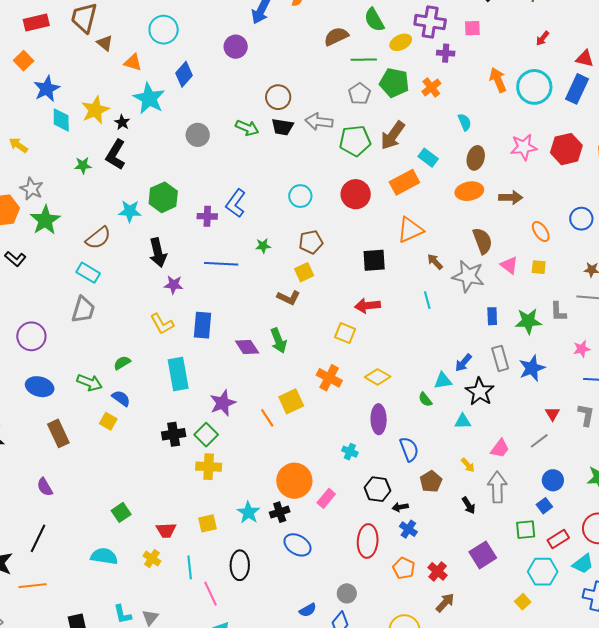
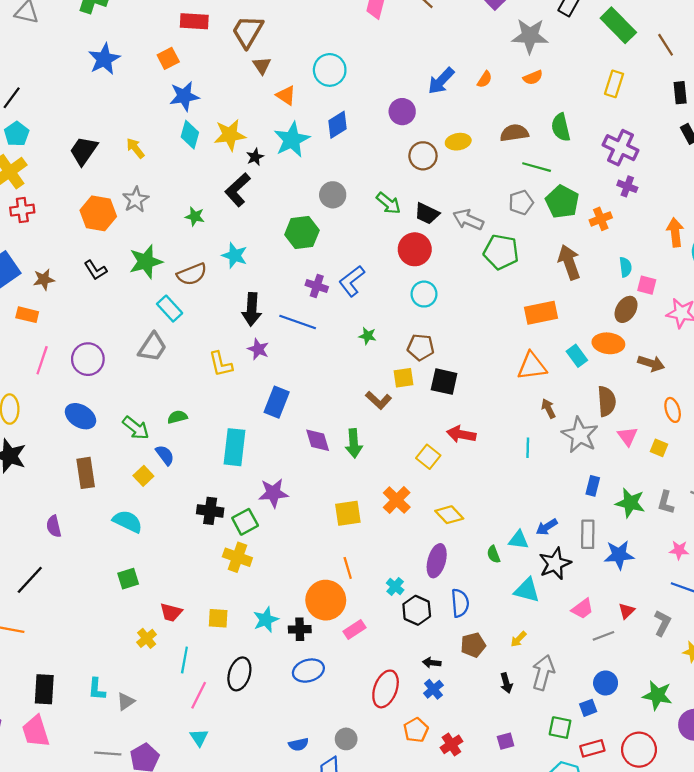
pink square: (472, 28) -> (647, 285), moved
yellow ellipse: (401, 42) -> (458, 142), moved
brown circle: (278, 97) -> (423, 156), moved
brown arrow: (393, 135) -> (569, 262), moved, turned 108
cyan rectangle: (428, 158) -> (577, 356), moved
green star: (83, 165) -> (195, 216), moved
red circle: (356, 194) -> (415, 249), moved
green hexagon: (163, 197) -> (302, 232), moved
green star: (45, 220) -> (146, 262), moved
black square: (374, 260) -> (444, 382), moved
blue line: (221, 264) -> (298, 322), moved
yellow L-shape: (162, 324) -> (221, 364), moved
orange line: (267, 418) -> (348, 568), moved
cyan triangle: (463, 421) -> (527, 590), size x1.4
pink trapezoid: (500, 448) -> (582, 609), moved
yellow arrow: (468, 465) -> (519, 639), turned 70
black hexagon: (377, 489) -> (417, 610), moved
blue ellipse: (297, 545) -> (308, 671), turned -64
purple square: (483, 555) -> (506, 741), size x0.6
cyan semicircle: (104, 556) -> (128, 521), moved
pink line: (210, 594) -> (199, 695), turned 35

